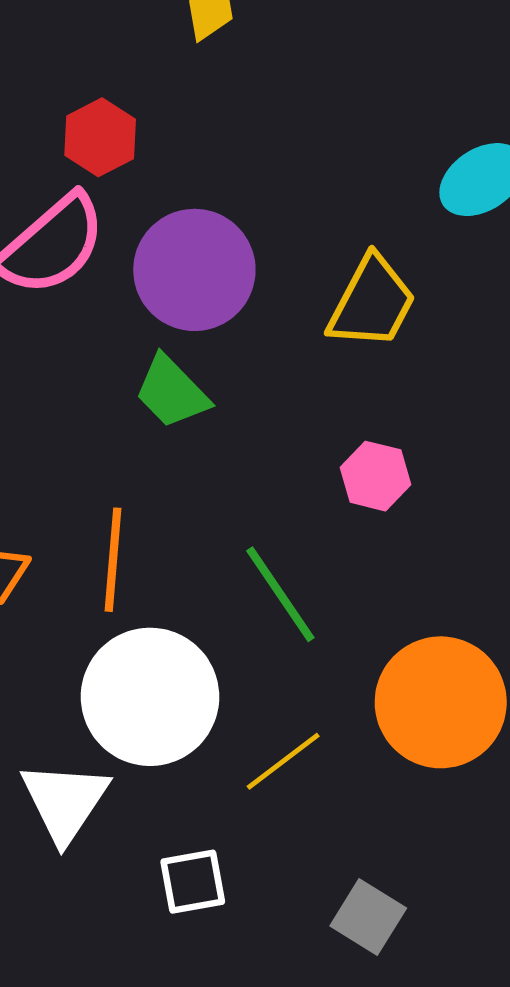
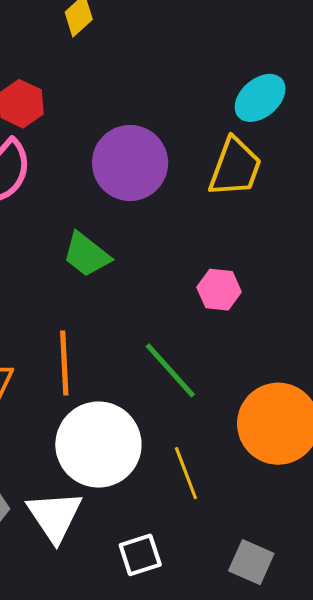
purple circle: (194, 270) -> (130, 163), moved
yellow trapezoid: (372, 302) -> (235, 167), moved
yellow line: (283, 761) -> (186, 473), turned -66

